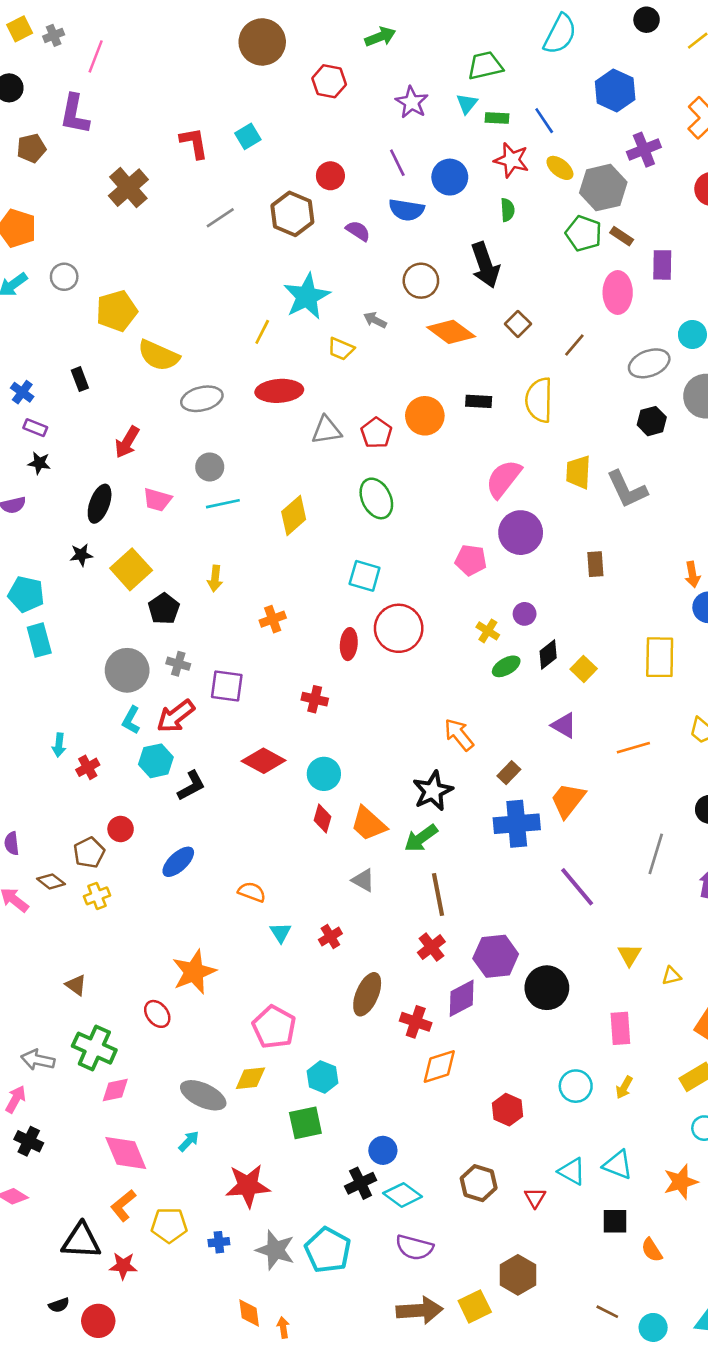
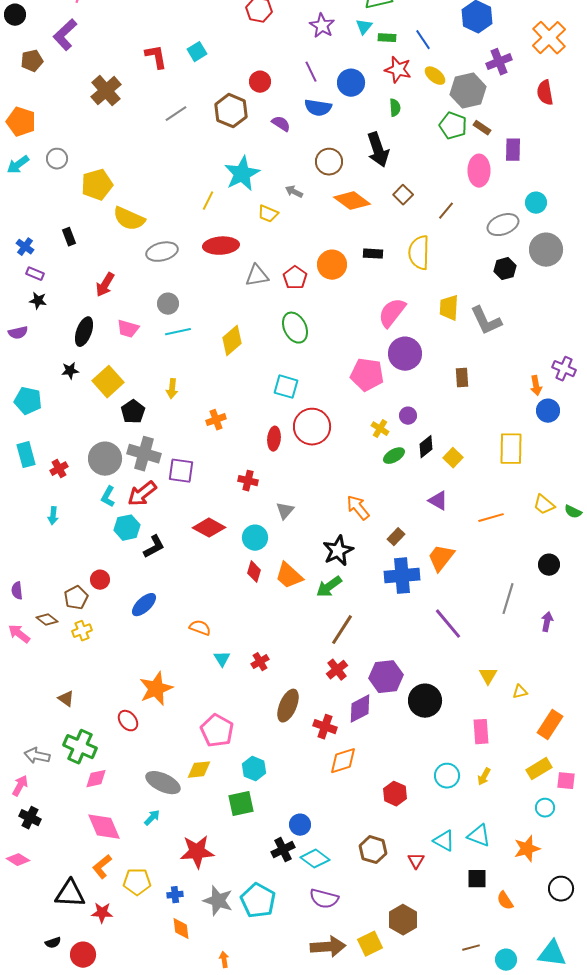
purple L-shape: (75, 114) -> (65, 35), turned 36
pink pentagon: (471, 560) -> (367, 375), size x1.4
cyan rectangle: (39, 640) -> (26, 455), moved
gray cross: (178, 664) -> (144, 454), size x1.8
red cross: (88, 767) -> (59, 469), moved
gray triangle: (363, 880) -> (285, 511), moved, turned 42
brown line: (438, 895) -> (342, 630), turned 44
brown line: (607, 1312) -> (471, 948), turned -42
orange diamond: (249, 1313) -> (181, 929), moved

